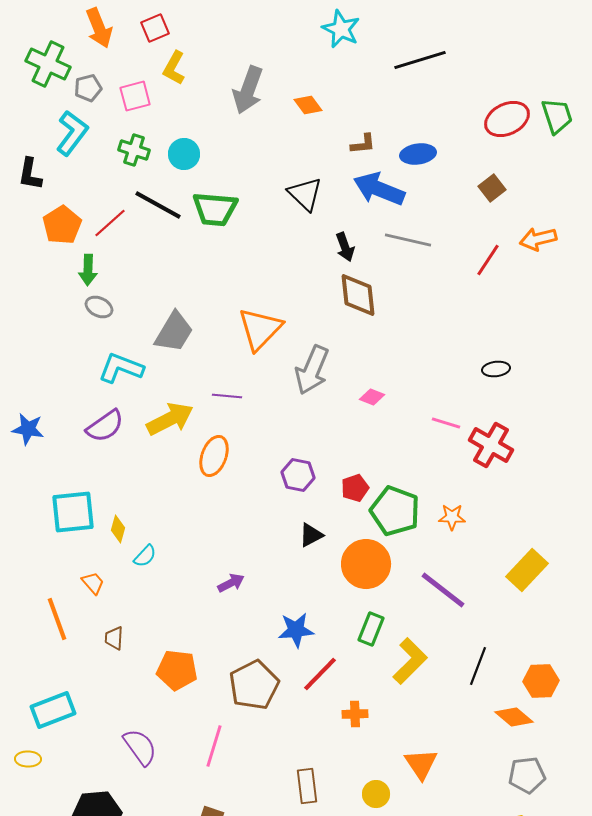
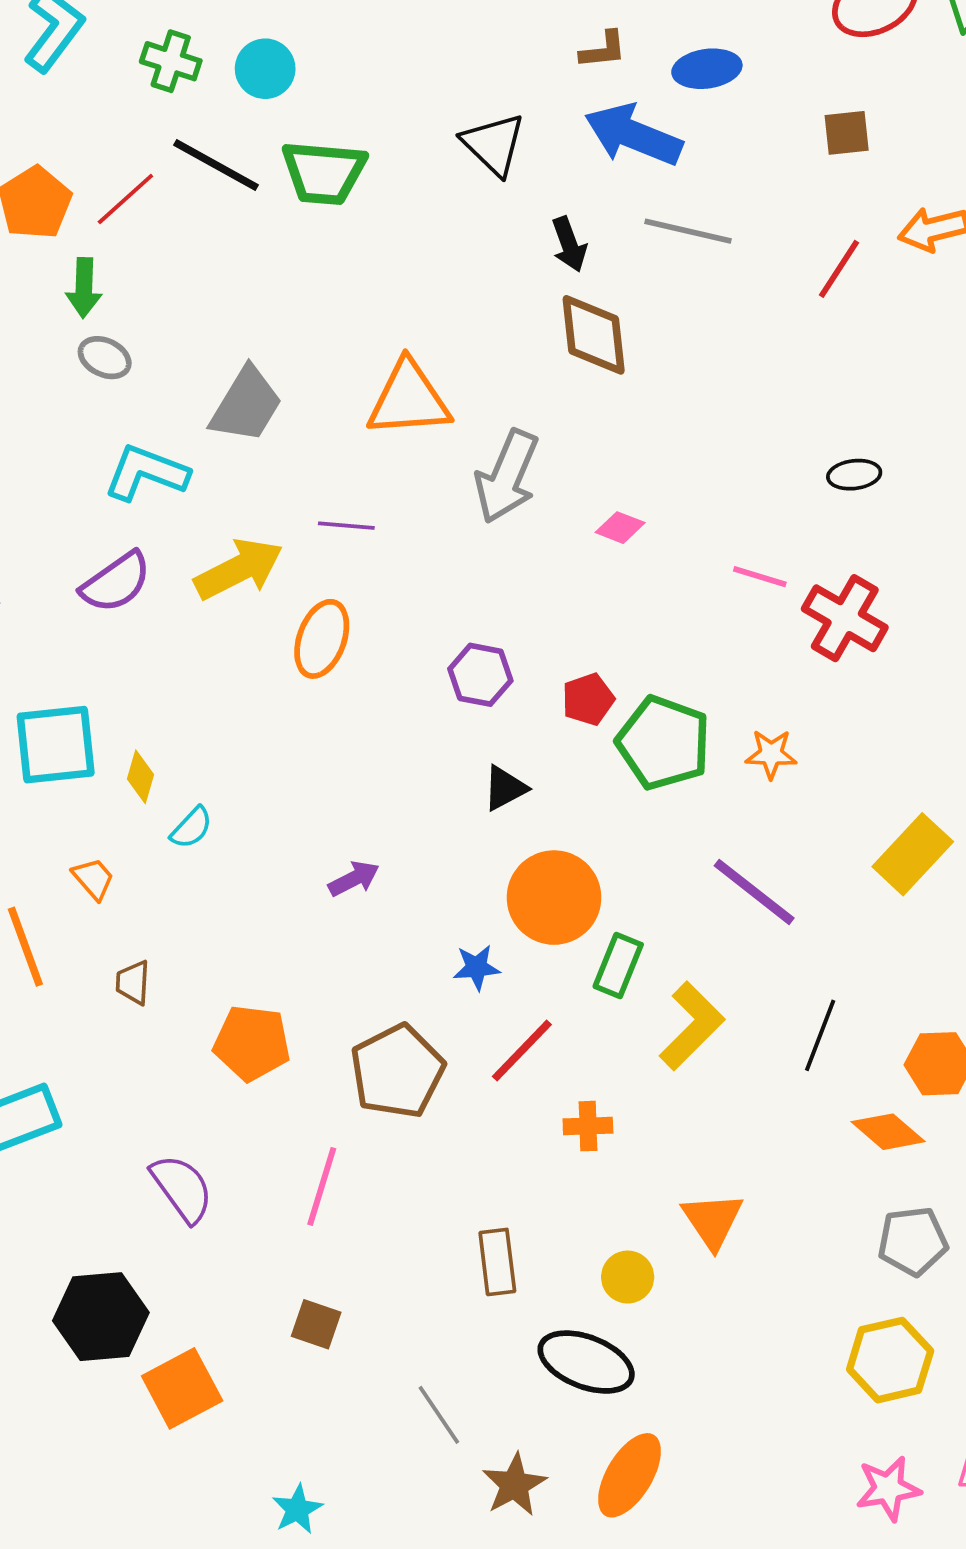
brown square: (492, 188) -> (847, 133), turned 32
orange triangle: (260, 329) -> (409, 399), turned 42
orange circle: (366, 564) -> (554, 898), moved
blue star: (296, 630) -> (477, 967), size x0.7

